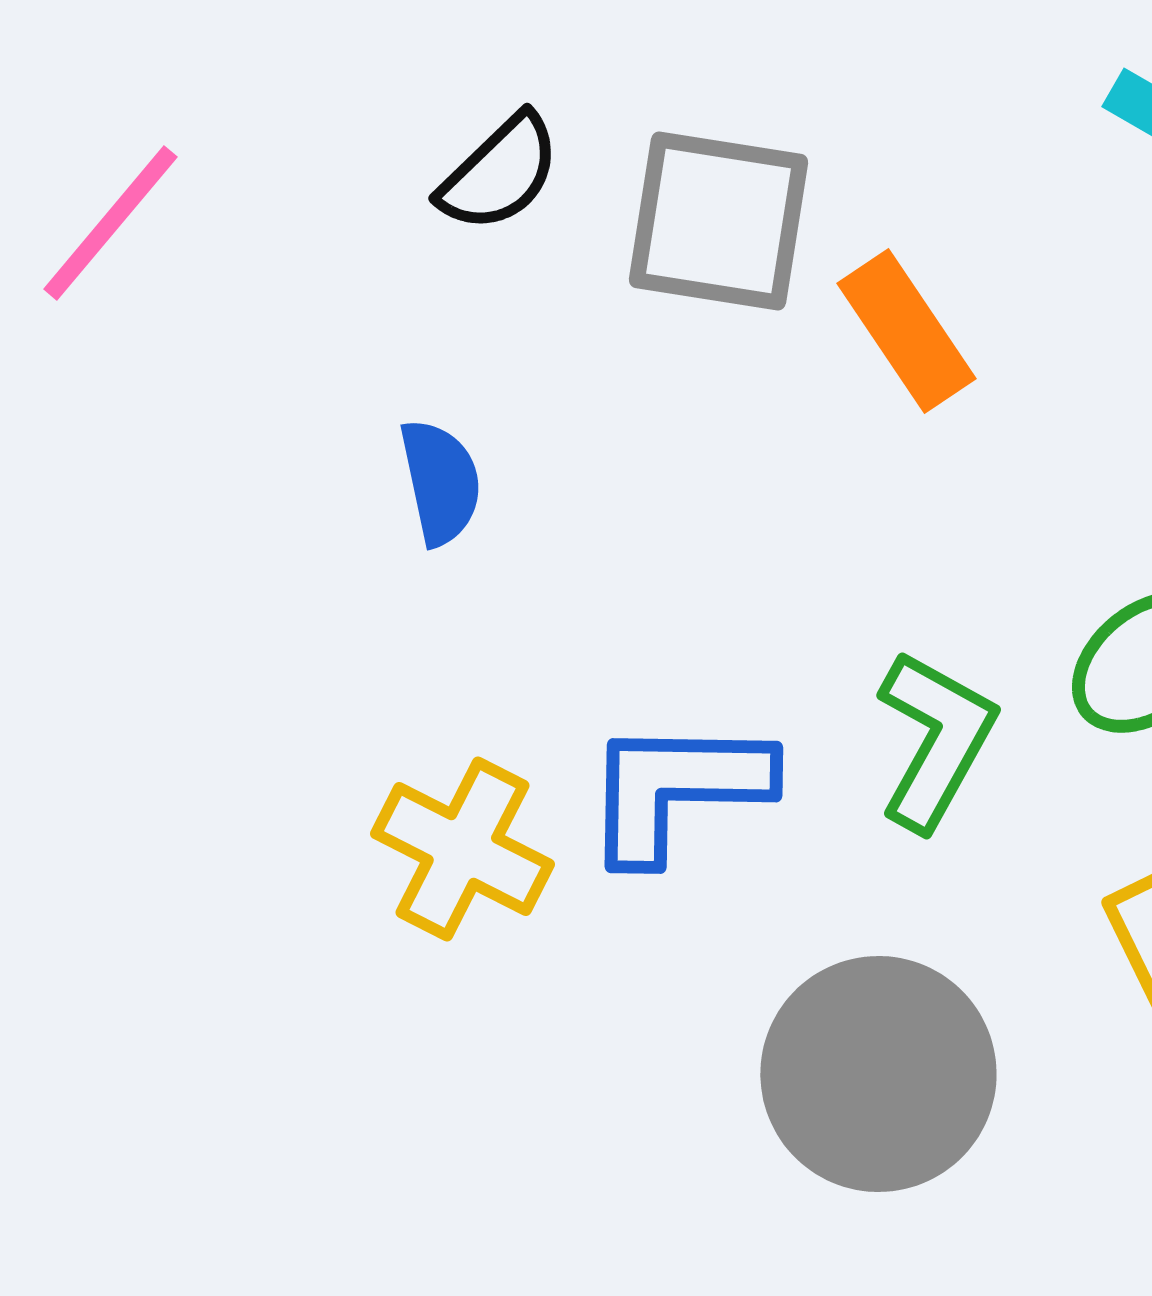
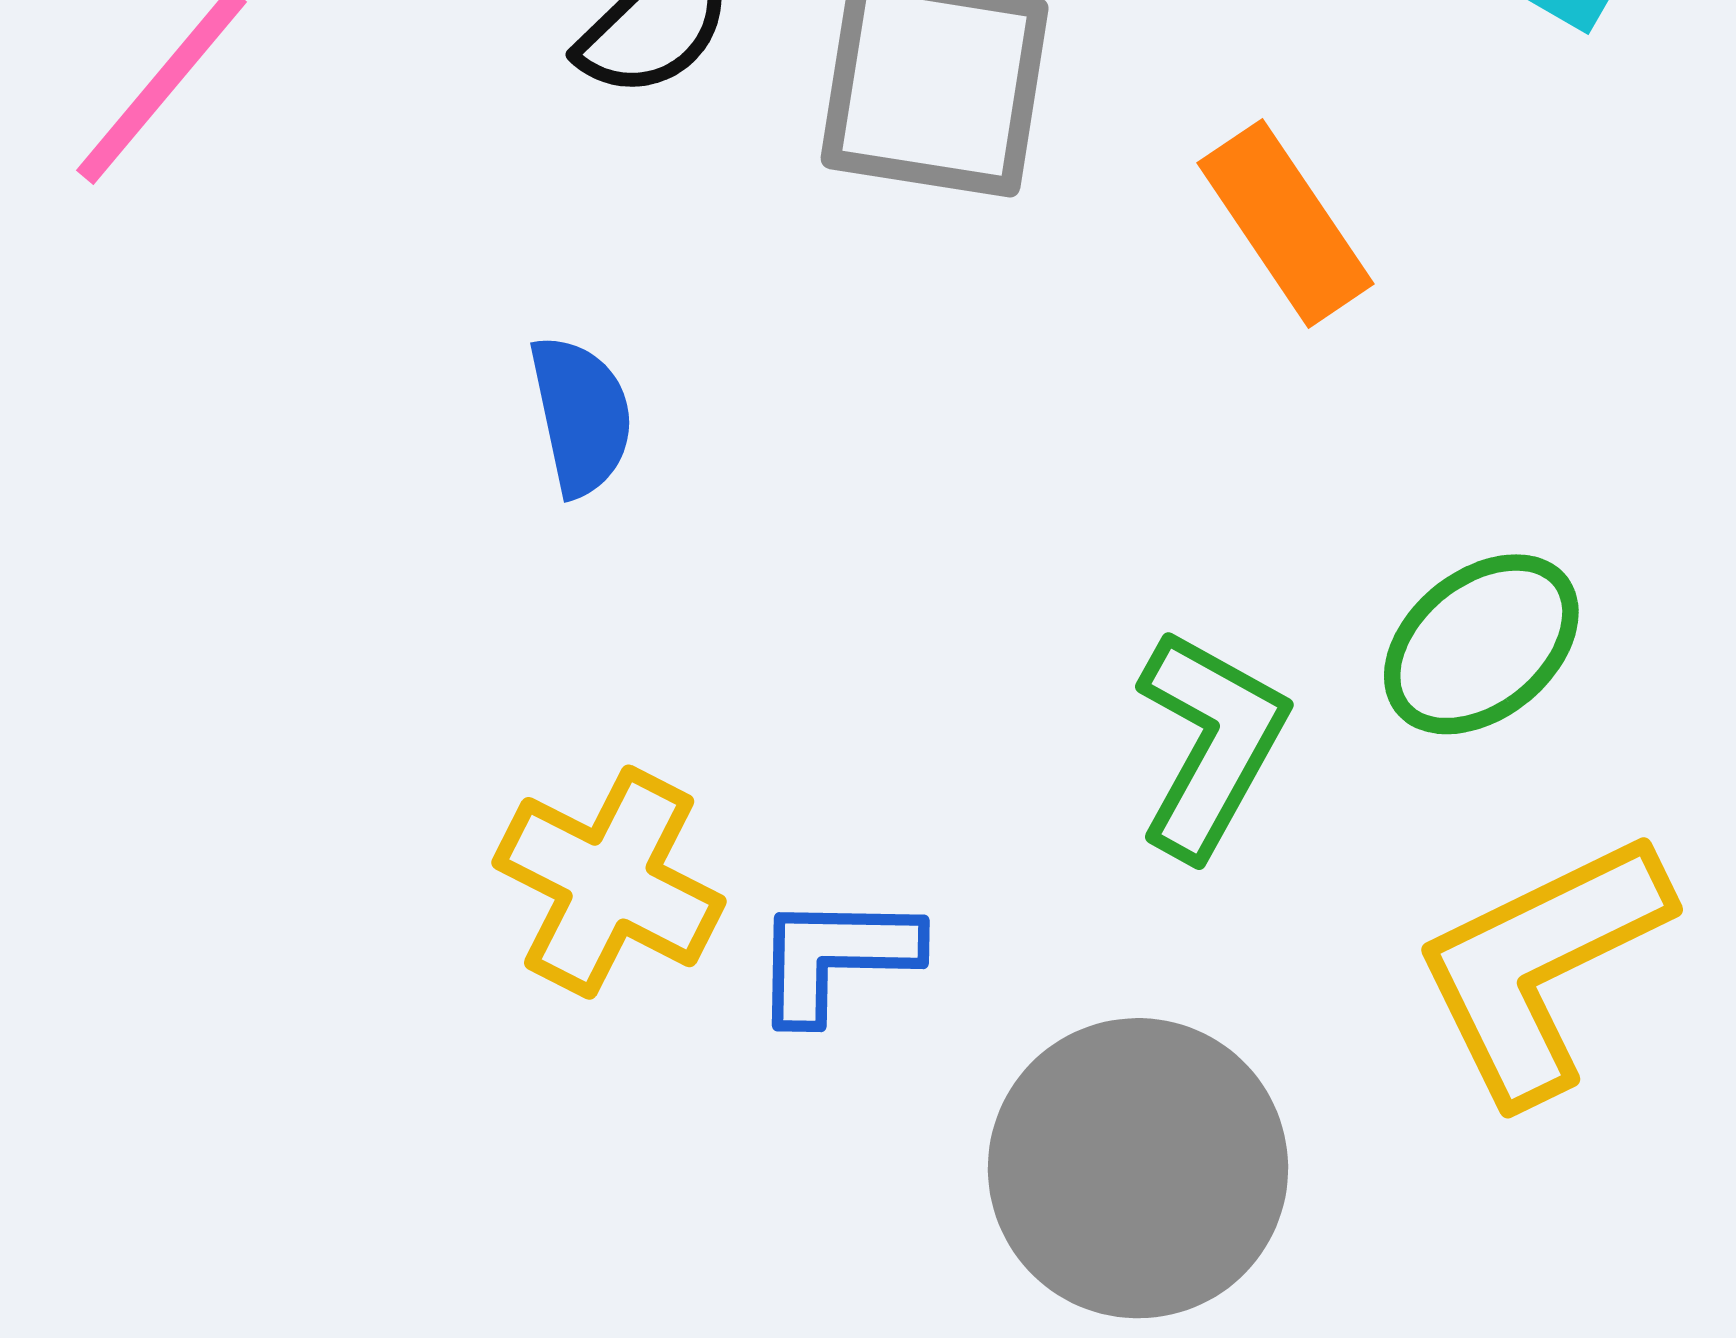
orange rectangle: (906, 331) -> (1285, 223), moved
blue L-shape: (676, 789) -> (835, 957), moved, size x0.7

